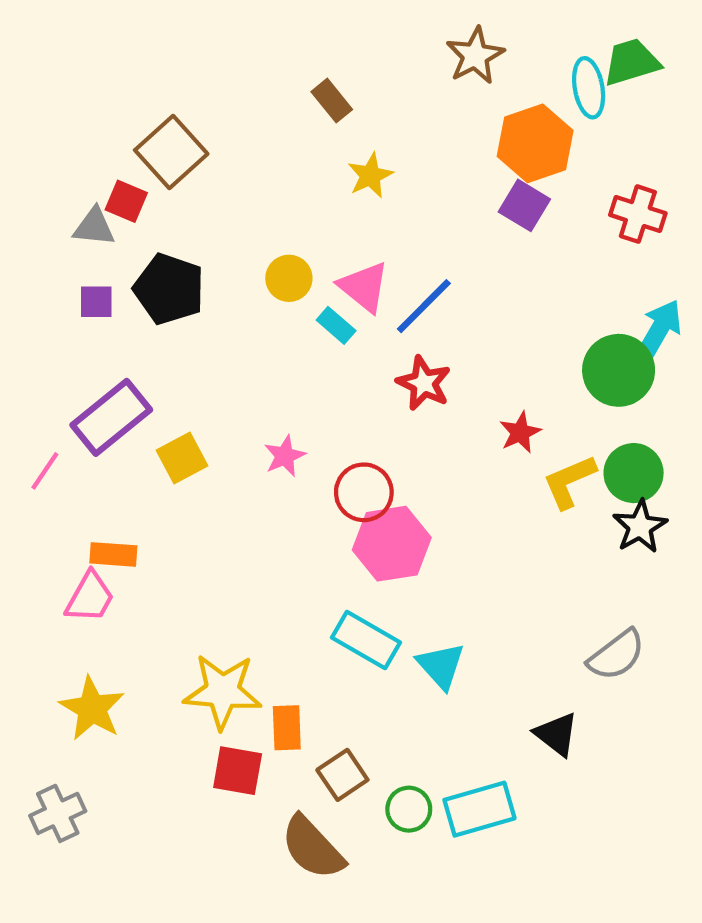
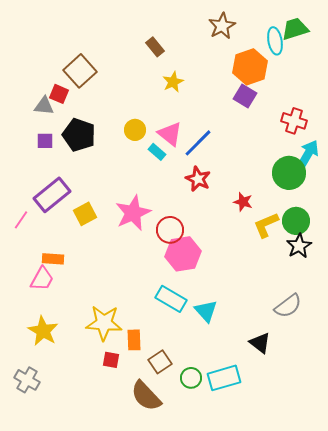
red cross: (638, 214) -> (294, 121), moved
red star: (520, 432) -> (243, 202), turned -30
pink star: (285, 456) -> (133, 213), size x1.8
red square: (238, 771) -> (111, 360), size x0.7
gray cross: (58, 813) -> (27, 380), turned -35

